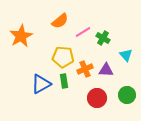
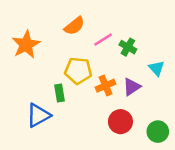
purple triangle: (106, 70) -> (132, 87), turned -35
green rectangle: (64, 81) -> (60, 93), moved
blue triangle: (41, 84) -> (38, 115), moved
green circle: (127, 95) -> (158, 132), moved

